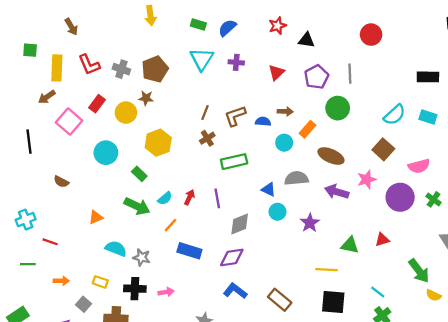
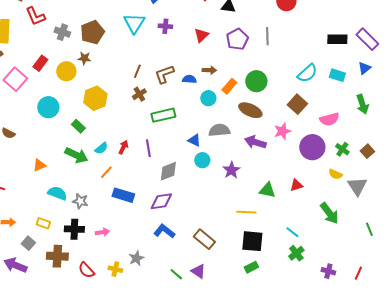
red L-shape: (89, 65) -> (35, 16), moved
green circle: (338, 108) -> (256, 81), moved
yellow semicircle: (433, 295) -> (335, 174), moved

